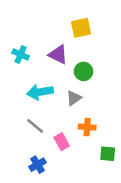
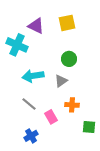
cyan cross: (21, 54) -> (17, 45), size x1.5
purple triangle: (58, 54) -> (36, 26), moved

